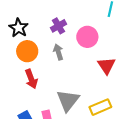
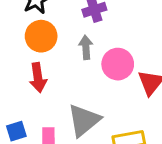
pink circle: (87, 37) -> (118, 64), moved

